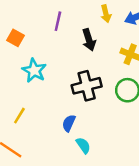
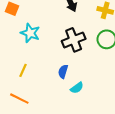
cyan semicircle: (83, 145) -> (77, 88), turned 96

